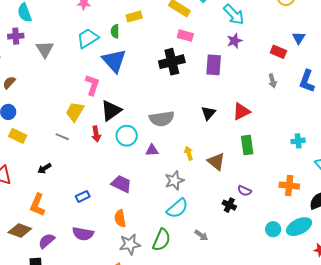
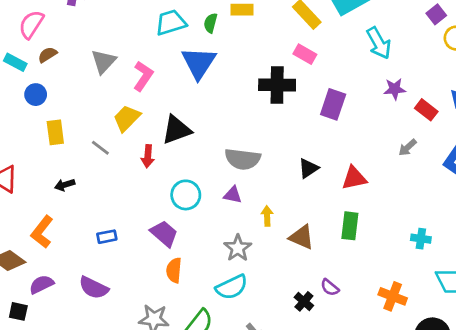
purple star: (235, 41) -> (395, 89), moved
gray triangle: (45, 49) -> (104, 61), moved
gray arrow: (272, 81) -> (408, 147), turned 48
pink L-shape: (92, 85) -> (143, 76), moved
yellow rectangle: (18, 136) -> (55, 132), moved, turned 42
cyan circle: (127, 136) -> (186, 195), moved
purple triangle: (152, 150) -> (233, 195), moved
brown triangle: (216, 161) -> (302, 237), turned -30
gray star: (174, 180) -> (238, 248), turned -30
orange semicircle: (120, 218) -> (174, 270), moved

